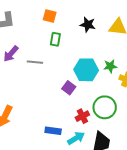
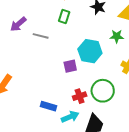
green star: (110, 66) -> (117, 36), moved
purple square: (69, 88) -> (70, 66), turned 32

